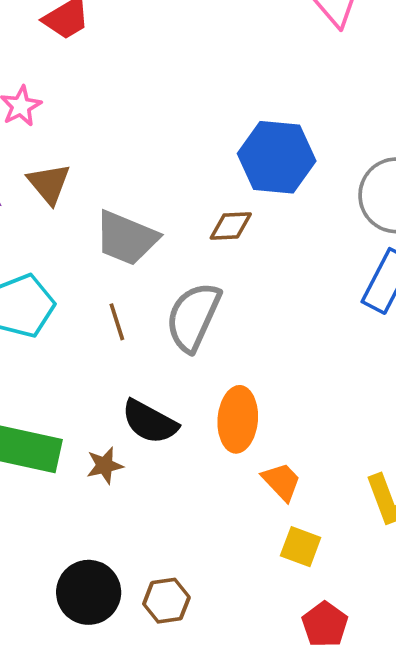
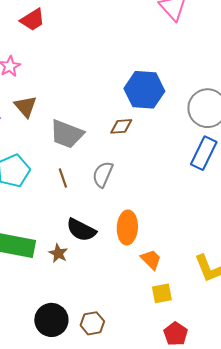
gray semicircle: (193, 317) -> (103, 174), size x0.7
brown star: (105, 465) -> (58, 253), turned -30
yellow square: (301, 547) -> (162, 293), turned -30

